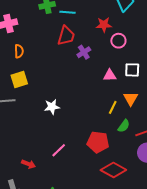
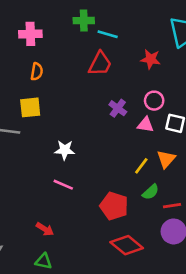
pink circle: (118, 41) -> (154, 101), moved
purple cross: (84, 52) -> (118, 108), moved, turned -32
pink line: (59, 150) -> (63, 185), moved, turned 56
red arrow: (28, 164) -> (45, 229), moved

